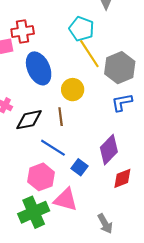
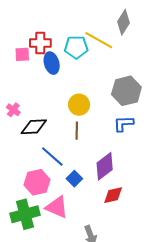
cyan pentagon: (82, 29) -> (76, 47), moved, turned -30
yellow line: (89, 54) -> (99, 40), moved, turned -36
blue ellipse: (39, 68) -> (52, 63), moved, size x0.7
brown line: (61, 117) -> (77, 131), moved

